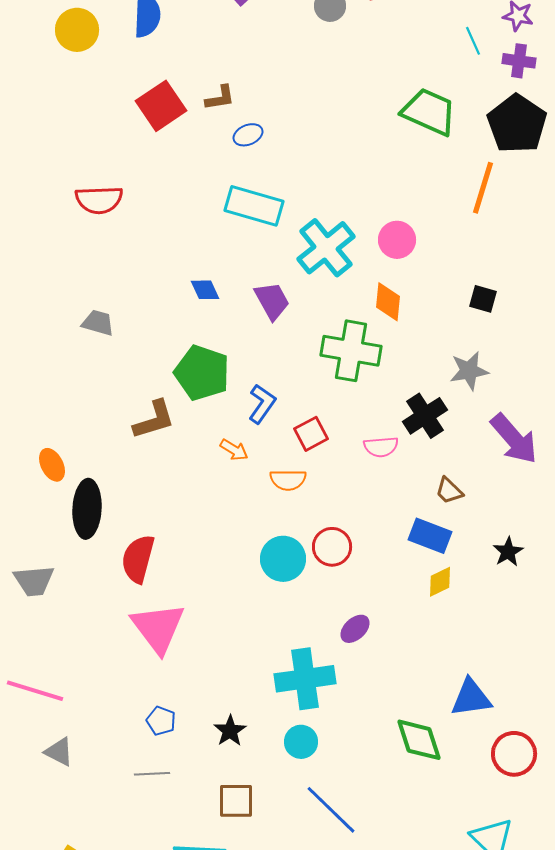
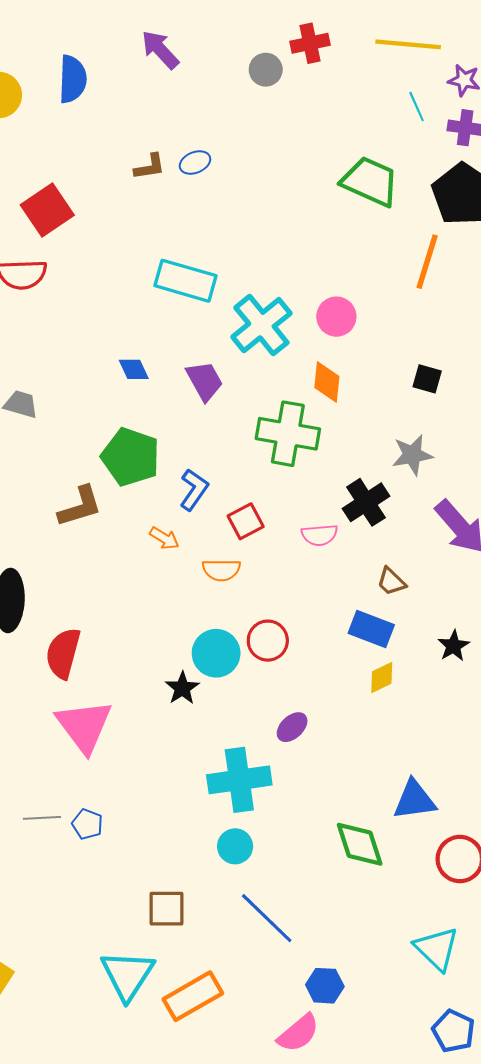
red square: (161, 106) -> (47, 210), moved
blue ellipse: (248, 135) -> (195, 163), moved
black star: (230, 731) -> (182, 688), moved
gray line: (152, 774) -> (42, 818), moved

